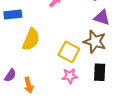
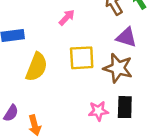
yellow square: (69, 52) -> (82, 58), moved, turned -30
pink star: (70, 76) -> (98, 111), moved

